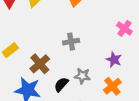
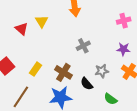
pink cross: (124, 28) -> (124, 21), turned -32
black semicircle: (61, 84) -> (87, 84), turned -64

